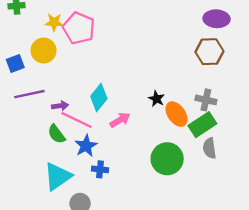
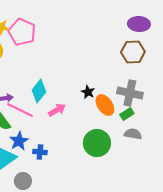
gray cross: (206, 100) -> (130, 93), size x1.4
green rectangle: (202, 125) -> (127, 114), size x0.6
blue star: (86, 146) -> (19, 141), moved
gray semicircle: (209, 148) -> (133, 134), turned 108

